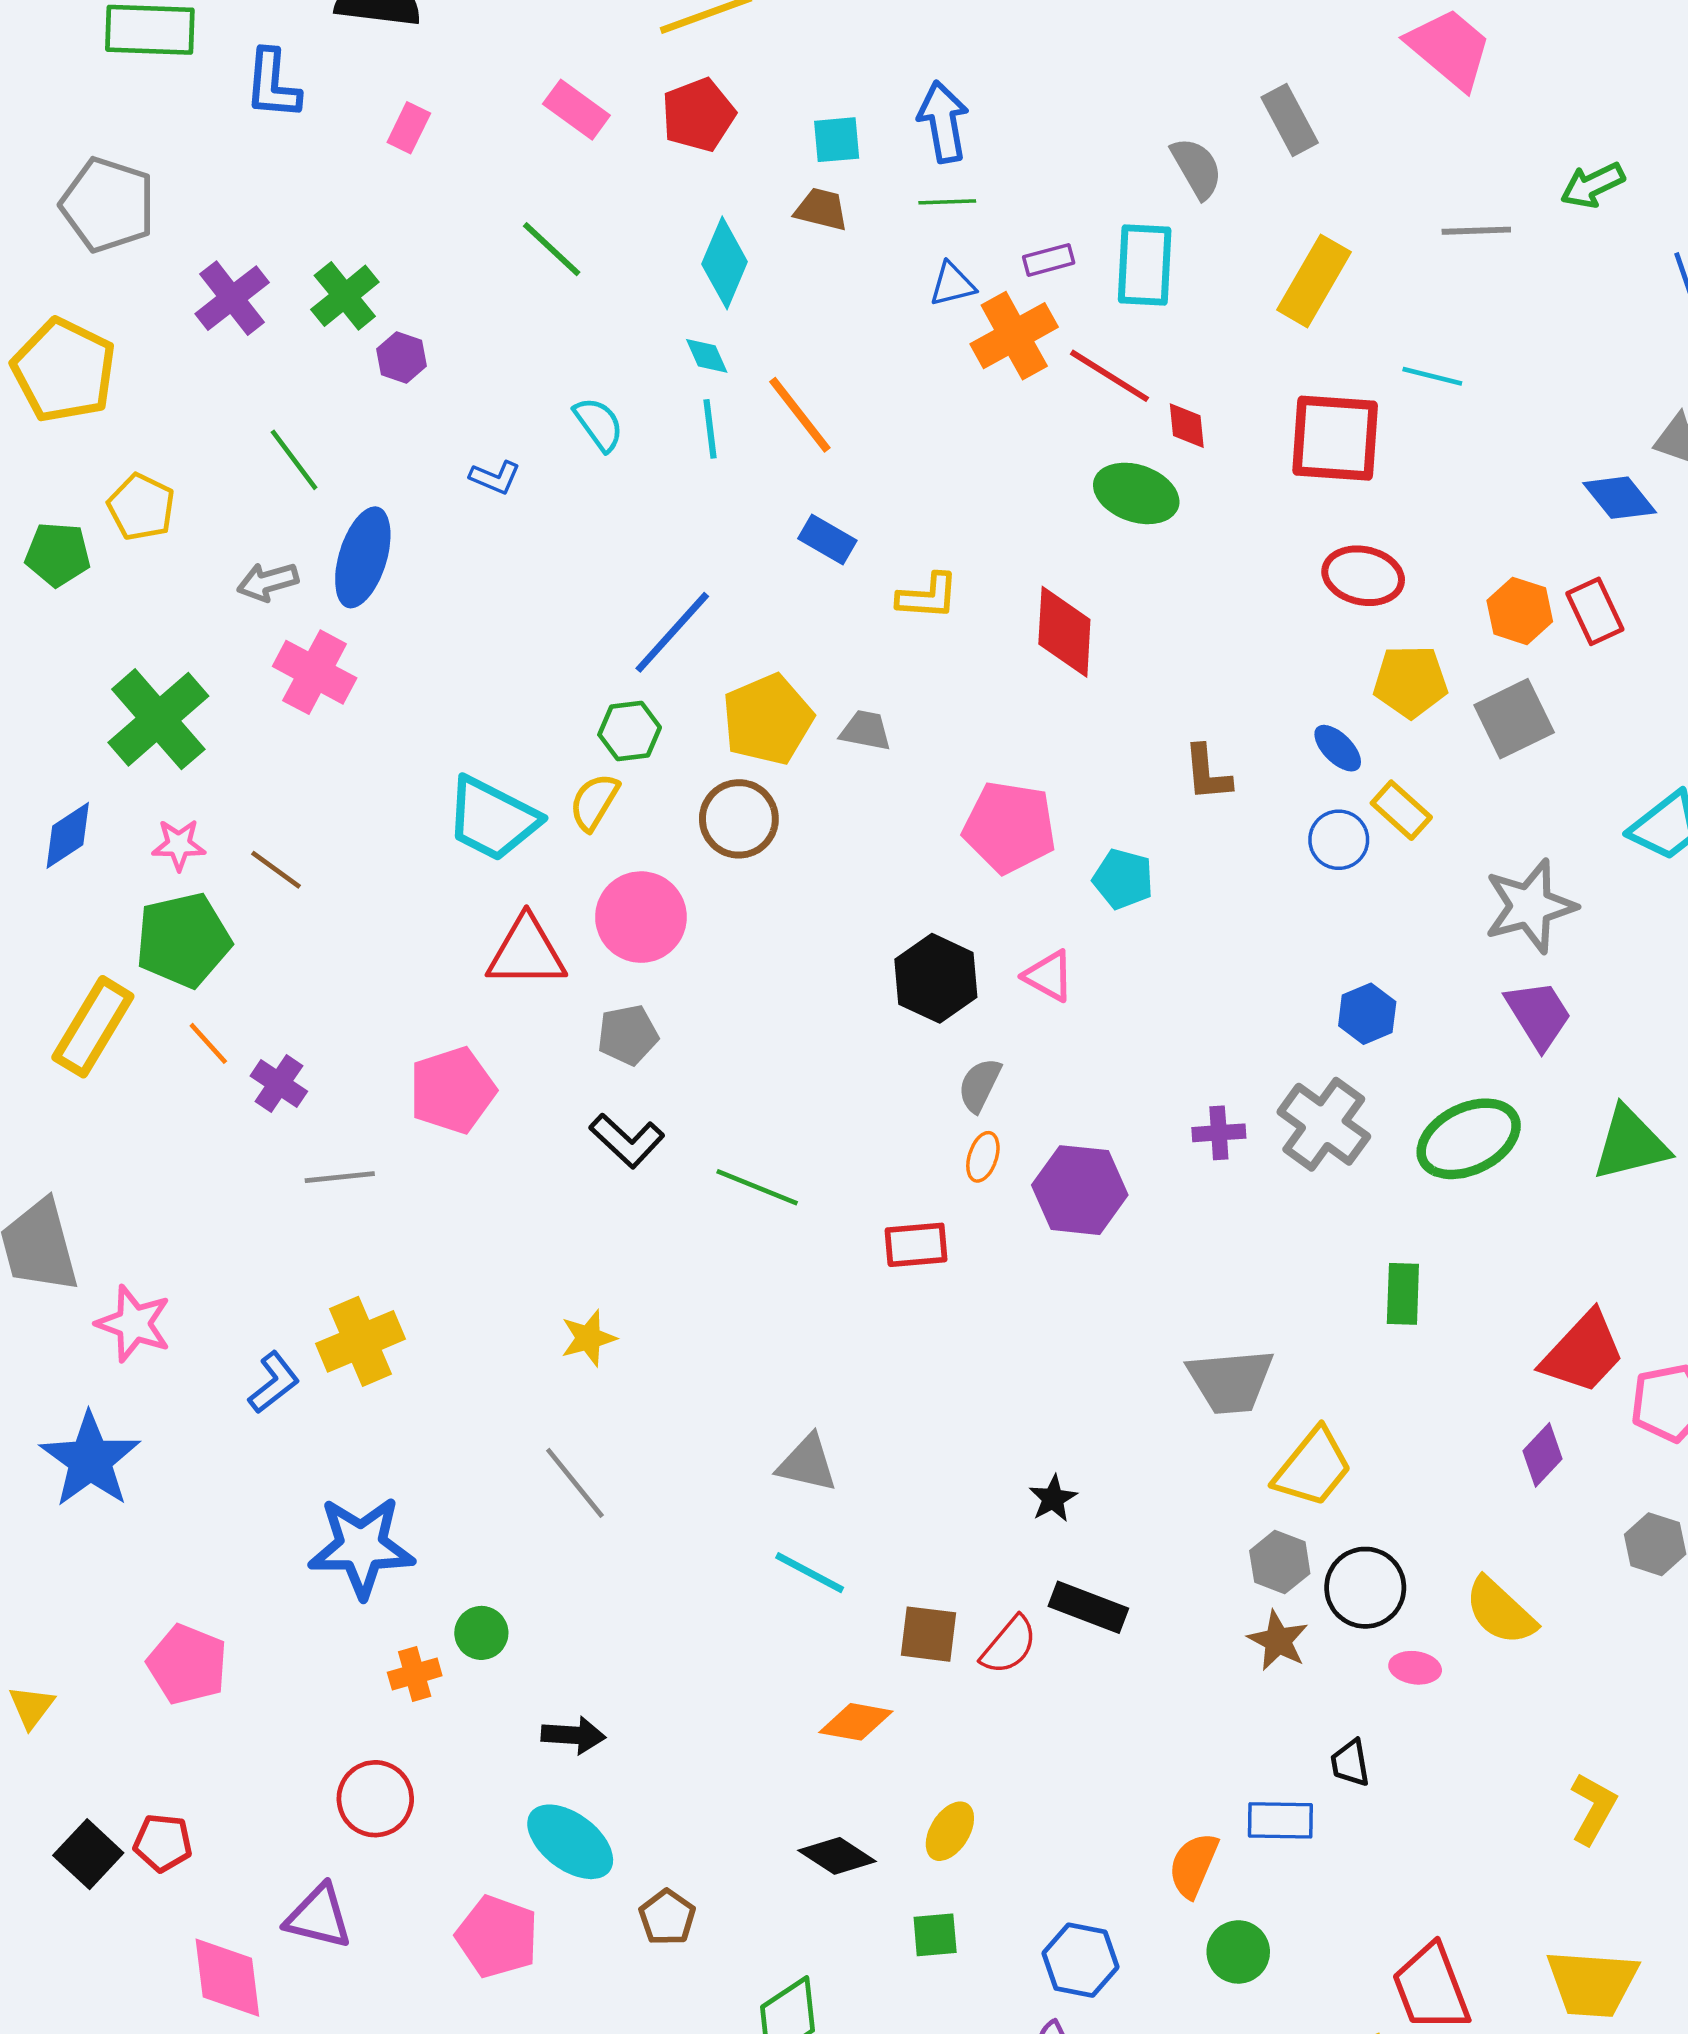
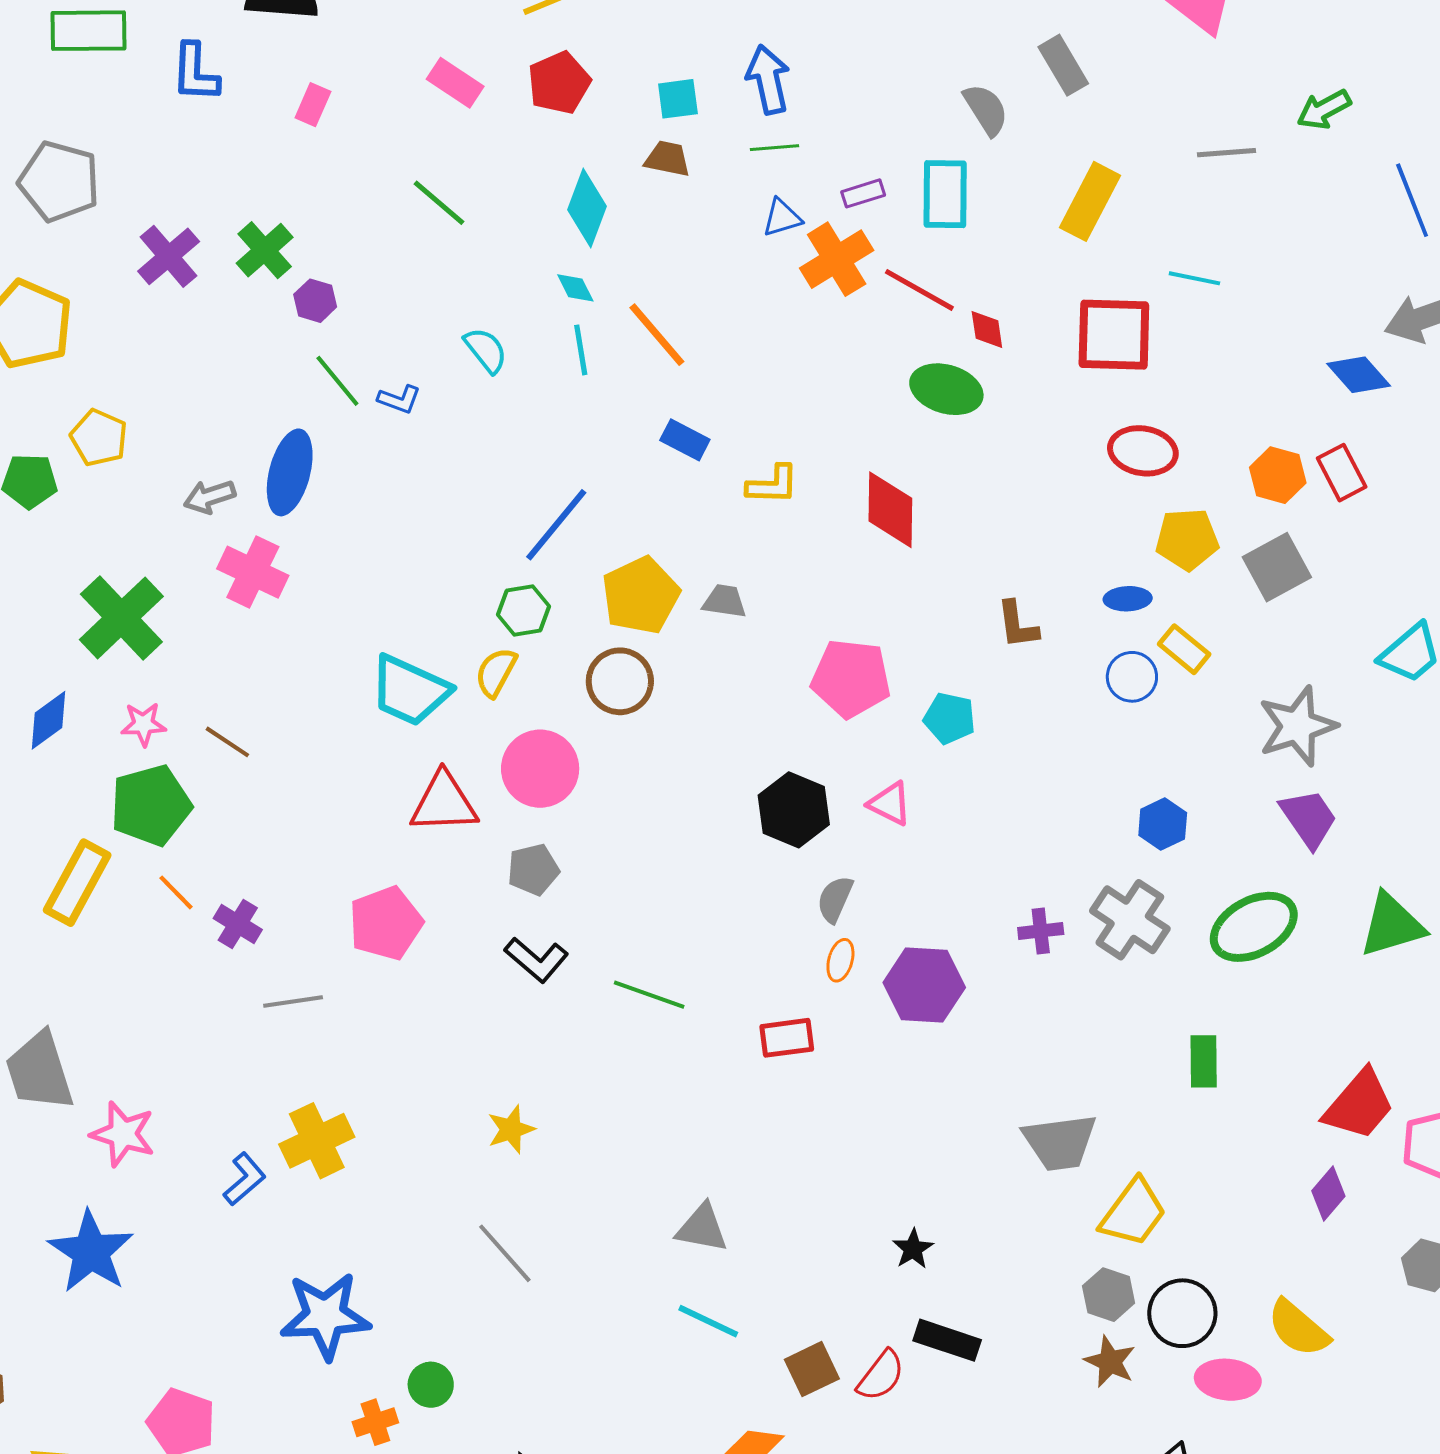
green line: (294, 460) -> (337, 381), moved
blue ellipse: (1338, 748) -> (1128, 599), turned -45
brown square: (929, 1634) -> (812, 1369), turned -30
pink ellipse: (1415, 1668) -> (1228, 1380), size x1.5

